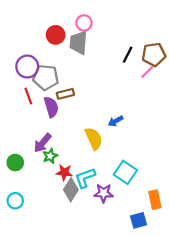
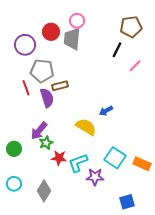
brown pentagon: (154, 55) -> (131, 27), moved
purple circle: (27, 67) -> (25, 45), moved
yellow semicircle: (94, 139) -> (86, 127), turned -35
gray diamond: (71, 190) -> (44, 191), moved
orange rectangle: (155, 200) -> (142, 164), moved, turned -54

